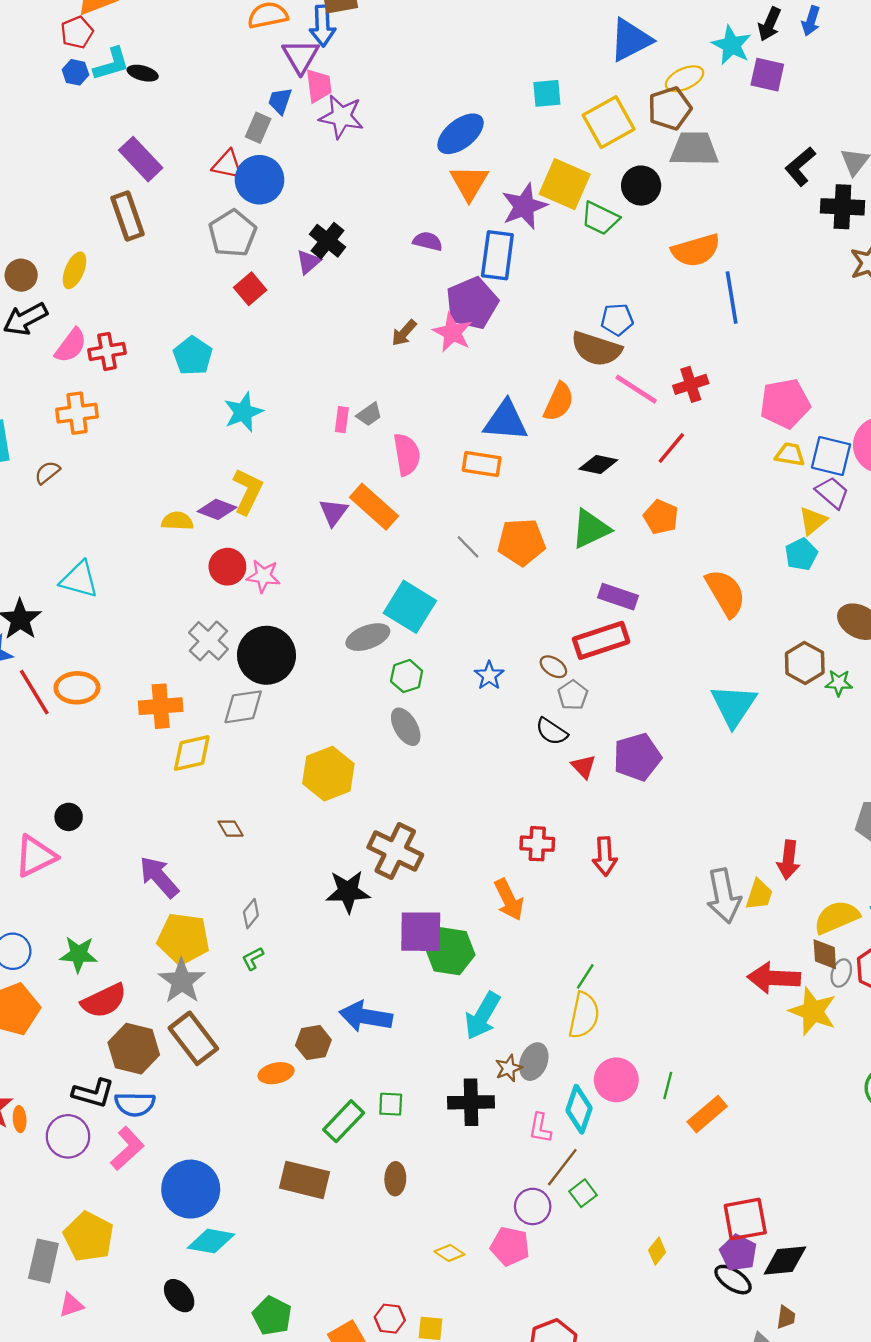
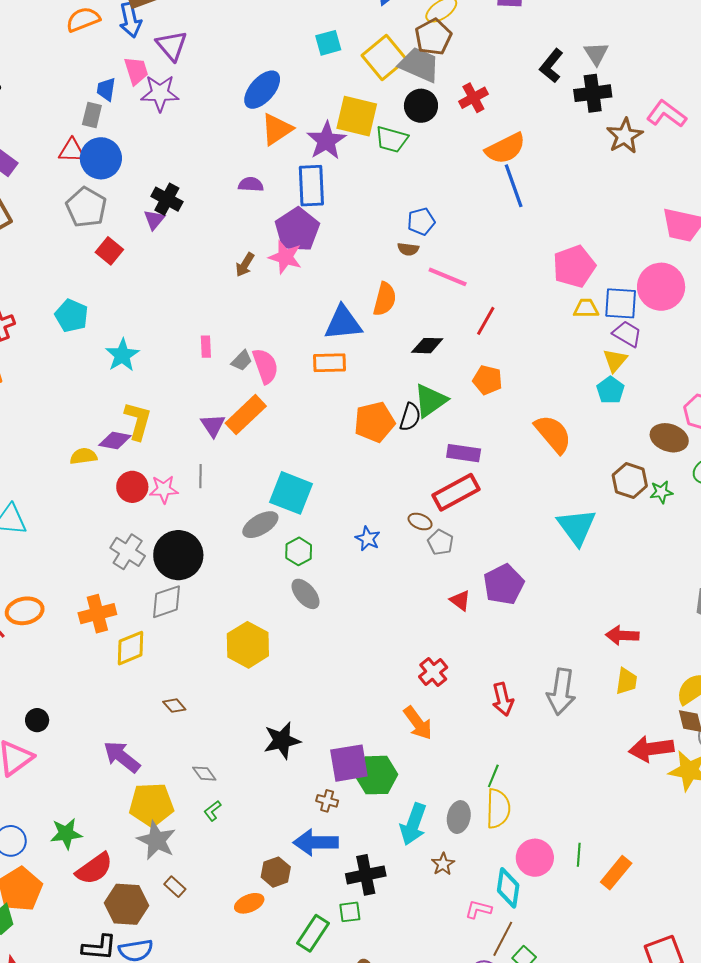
purple triangle: (301, 56) -> (172, 46), moved
gray trapezoid: (694, 149) -> (419, 65), moved, turned 33
orange triangle: (469, 183) -> (277, 129), turned 36
orange semicircle: (696, 250) -> (505, 148), moved
brown semicircle: (596, 349) -> (408, 249), size x0.5
red cross: (691, 384) -> (473, 98), moved
gray trapezoid: (369, 414) -> (242, 361), moved
orange rectangle: (374, 507) -> (246, 415), turned -75
gray line: (468, 547) -> (201, 476), moved, turned 55
black semicircle: (552, 731) -> (410, 417), moved, turned -96
red cross: (537, 844) -> (433, 672), turned -32
brown cross: (395, 851) -> (327, 801), moved, size x0.5
red arrow: (605, 856) -> (503, 699), moved
red arrow: (788, 860) -> (622, 635), moved, turned 96
gray arrow: (724, 896) -> (561, 692), moved, turned 30
gray diamond: (251, 914) -> (204, 774), turned -65
brown rectangle: (193, 1038) -> (175, 887), size x0.5
gray ellipse: (534, 1062) -> (459, 817), moved
black cross: (471, 1102) -> (366, 875), moved
pink L-shape: (540, 1128) -> (478, 909), turned 104

